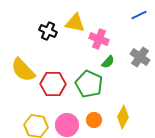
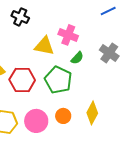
yellow triangle: (75, 23) -> (44, 46), moved
black cross: (48, 31) -> (20, 17), moved

